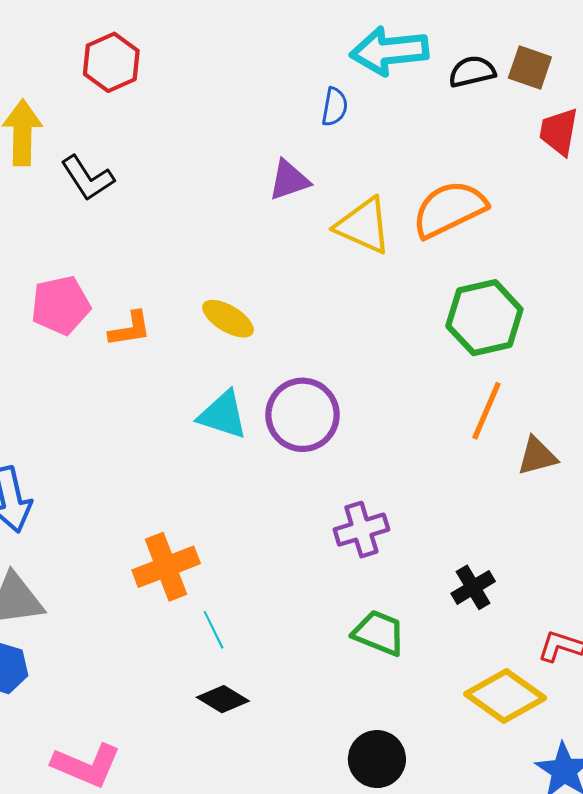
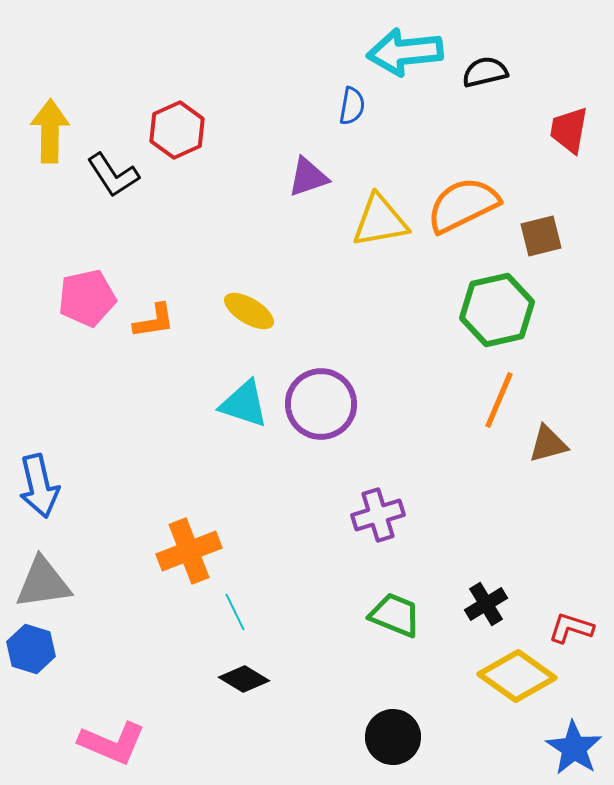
red hexagon: (111, 62) -> (177, 130), moved
brown square: (530, 67) -> (541, 236), moved, turned -33
yellow triangle: (363, 226) -> (380, 221), turned -34
black cross: (473, 587) -> (486, 604), moved

